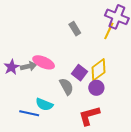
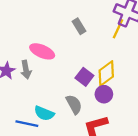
pink ellipse: (44, 62) -> (42, 51), moved
gray arrow: (29, 66) -> (26, 70), turned 91
gray semicircle: (66, 87) -> (74, 104), moved

